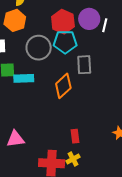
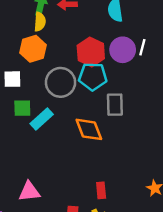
white line: (105, 25) -> (142, 47), moved
cyan rectangle: (24, 78) -> (42, 119), turned -42
orange diamond: (63, 86) -> (89, 129), turned -70

